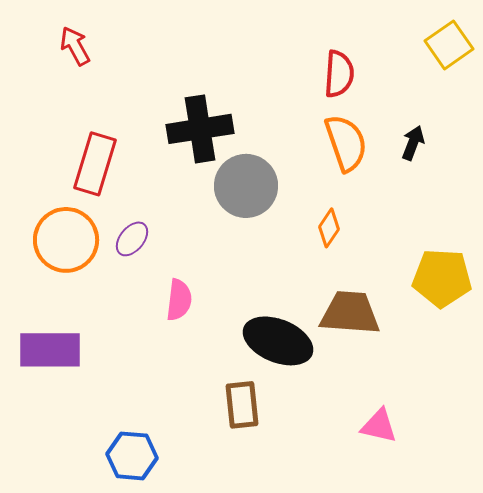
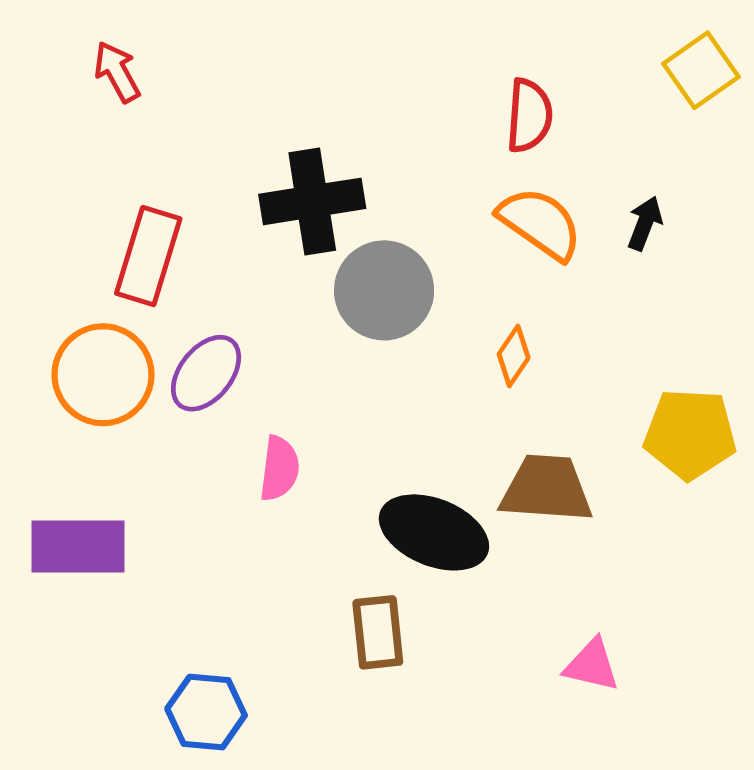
orange semicircle: (346, 143) -> (540, 223), turned -36
purple ellipse: (132, 239) -> (206, 373), size x1.4

